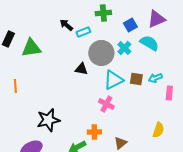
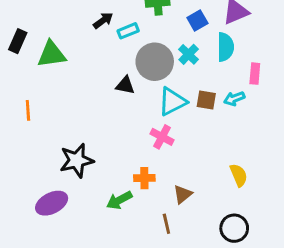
black arrow: (66, 25) -> (103, 20), turned 104
cyan semicircle: (149, 43) -> (225, 47), turned 60
pink rectangle: (169, 93) -> (255, 74), moved
yellow semicircle: (158, 130) -> (239, 175), turned -42

